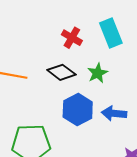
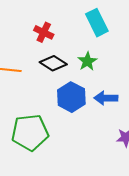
red cross: (72, 38) -> (44, 32), moved

